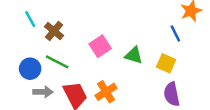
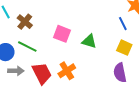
pink square: (100, 46) -> (62, 34), turned -36
yellow square: (166, 63) -> (124, 48), moved

